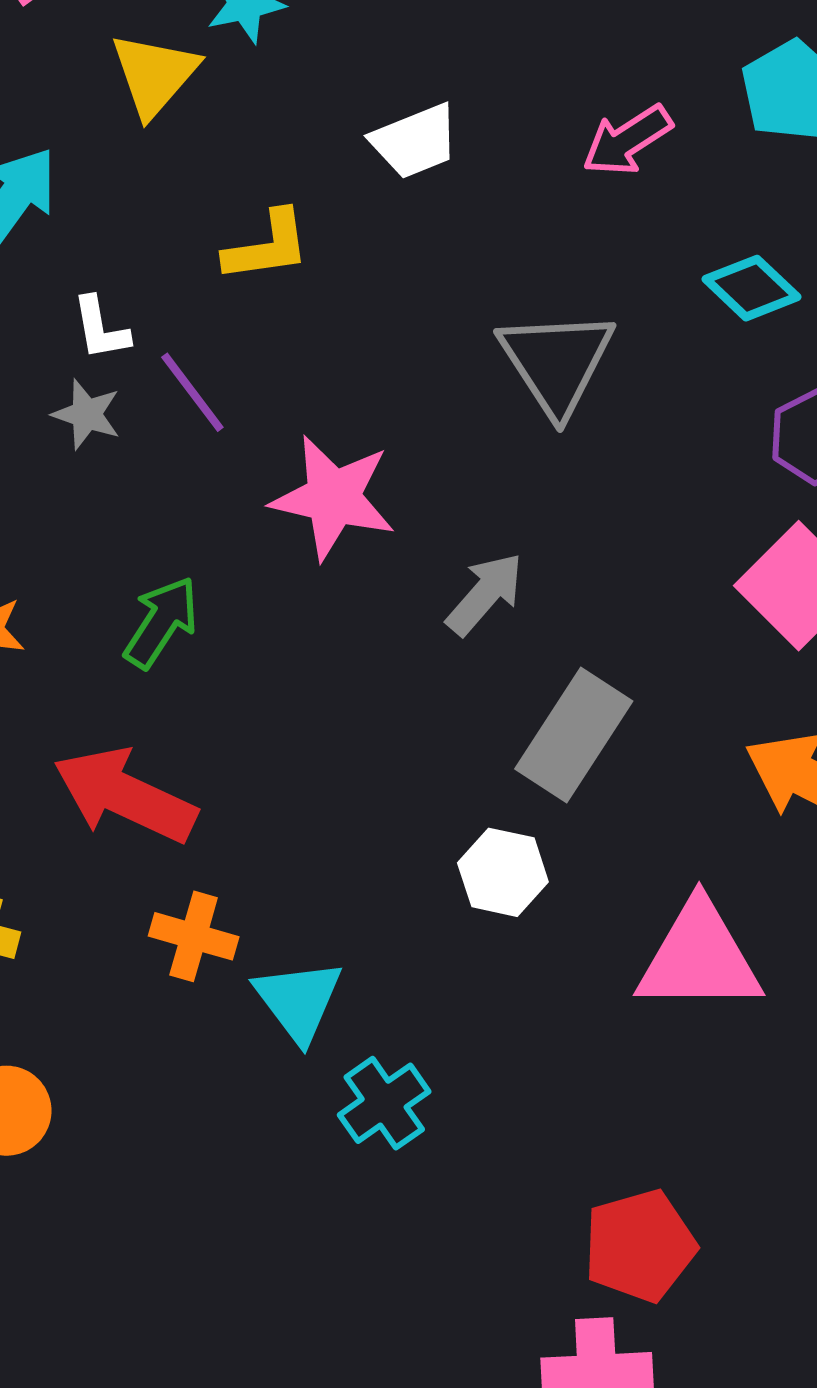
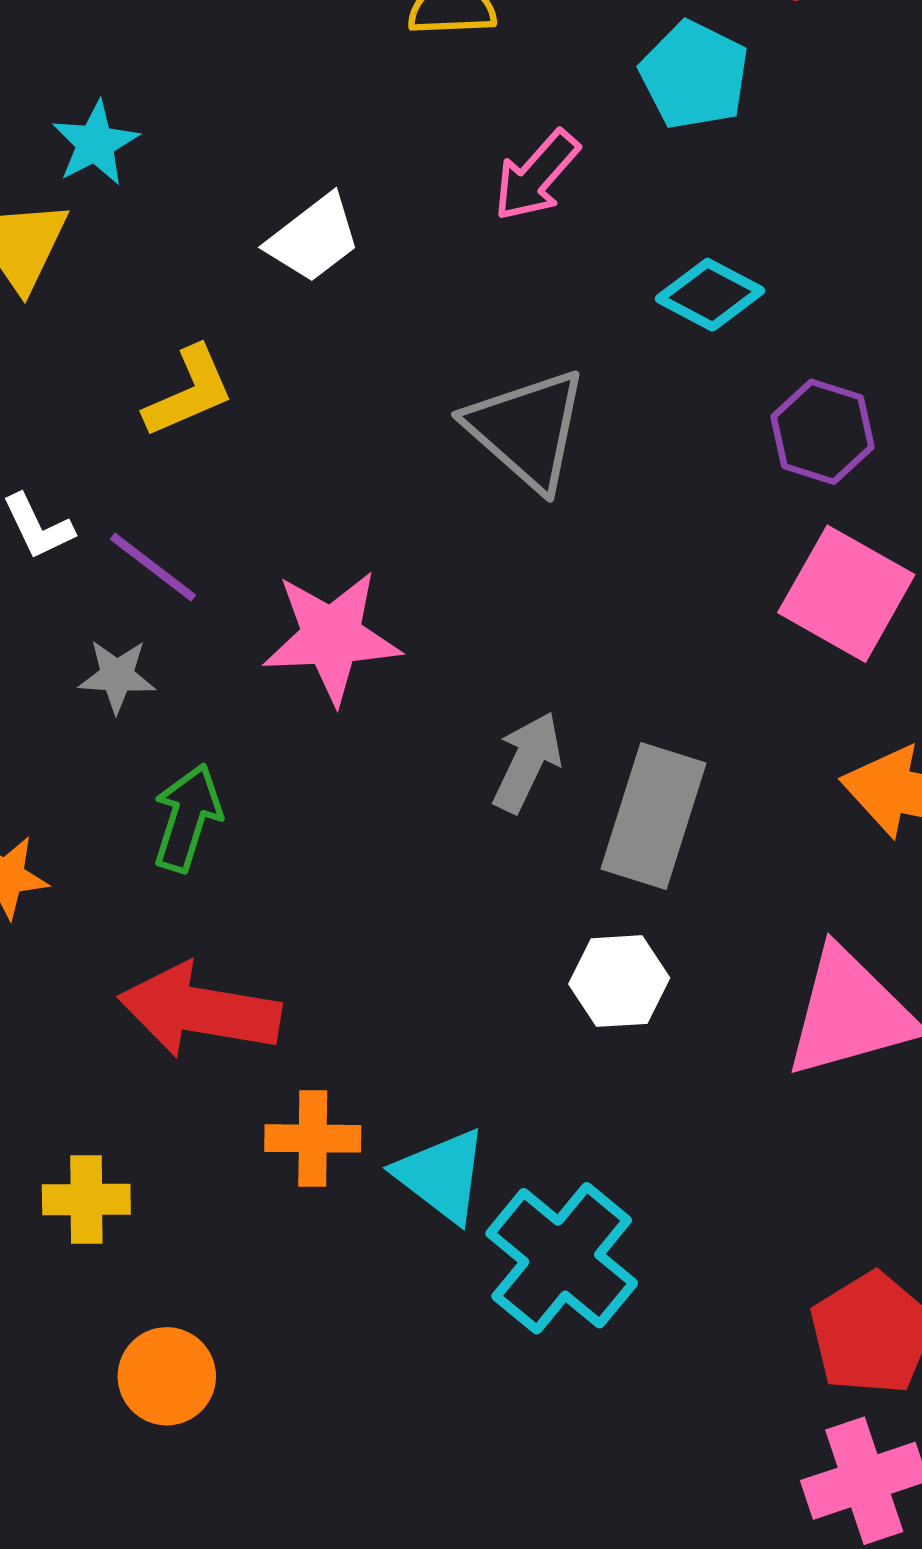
gray star: (87, 414) -> (117, 676), moved
gray arrow: (485, 594) -> (527, 762), moved
cyan cross: (384, 1103) -> (562, 1258), size x1.5

